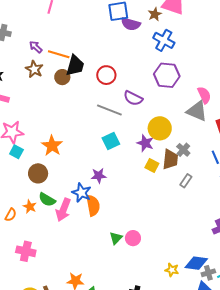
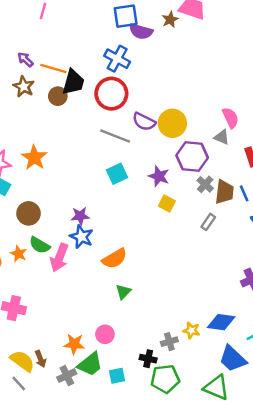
blue cross: (164, 40) -> (117, 59), moved
red circle: (106, 75) -> (111, 94), size x1.4
purple hexagon: (167, 75) -> (192, 157), moved
gray triangle: (197, 111) -> (222, 137), size x0.6
yellow circle: (160, 128) -> (172, 123), moved
orange star: (52, 146) -> (34, 158), moved
brown trapezoid: (170, 159) -> (224, 192), moved
purple star: (99, 176) -> (80, 216), moved
orange semicircle: (93, 205) -> (115, 259), moved, turned 70
pink circle: (133, 238) -> (105, 334), moved
gray cross: (208, 273) -> (169, 342), moved

